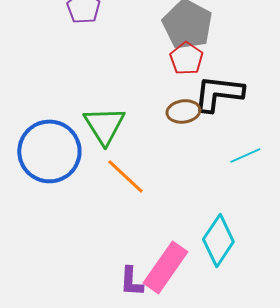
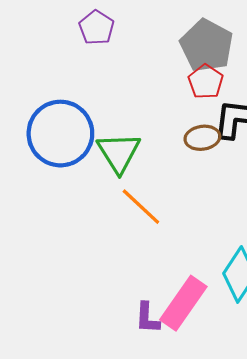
blue circle: (49, 151) -> (60, 134), moved

